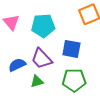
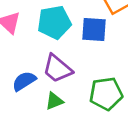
blue square: (71, 49) -> (94, 29), moved

